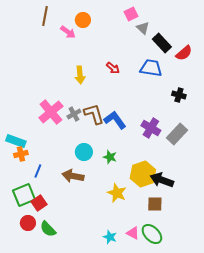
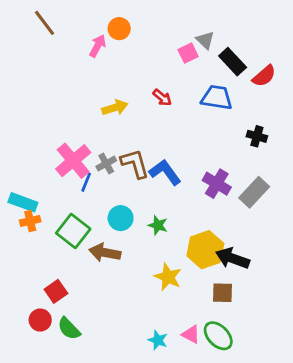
pink square: (131, 14) -> (188, 53), moved
brown line: (45, 16) -> (44, 23), moved, turned -48
pink arrow: (68, 32) -> (98, 46), turned -98
yellow arrow: (80, 75) -> (115, 108), turned -102
blue line: (38, 171) -> (86, 182), moved
green square: (24, 195) -> (73, 231), moved, turned -30

